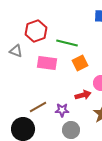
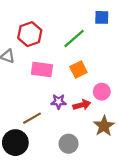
green line: (67, 43) -> (74, 38), moved, turned -55
purple star: (62, 110) -> (59, 102), moved

